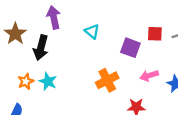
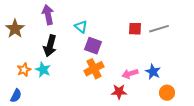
black arrow: (41, 48) -> (50, 46), moved
purple square: (130, 48) -> (93, 46), moved
pink arrow: (149, 76) -> (130, 74), moved

